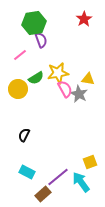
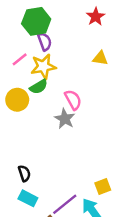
yellow star: (58, 73) -> (43, 66), moved
yellow triangle: (88, 79) -> (100, 58), moved
gray star: (79, 94) -> (65, 119), moved
black semicircle: (24, 135) -> (24, 173), moved, turned 136

